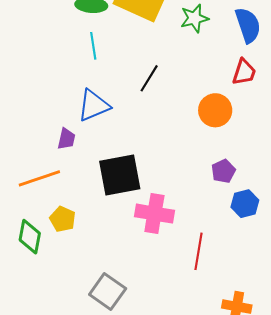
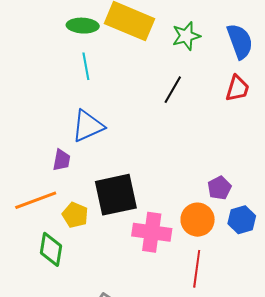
black line: (149, 78) -> (173, 90), moved
orange circle: (215, 110) -> (198, 220), moved
yellow pentagon: (63, 219) -> (75, 215), moved
green diamond: (30, 237) -> (51, 249), moved

